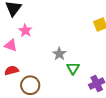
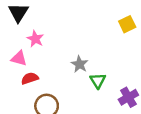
red semicircle: (12, 70) -> (30, 78), moved

